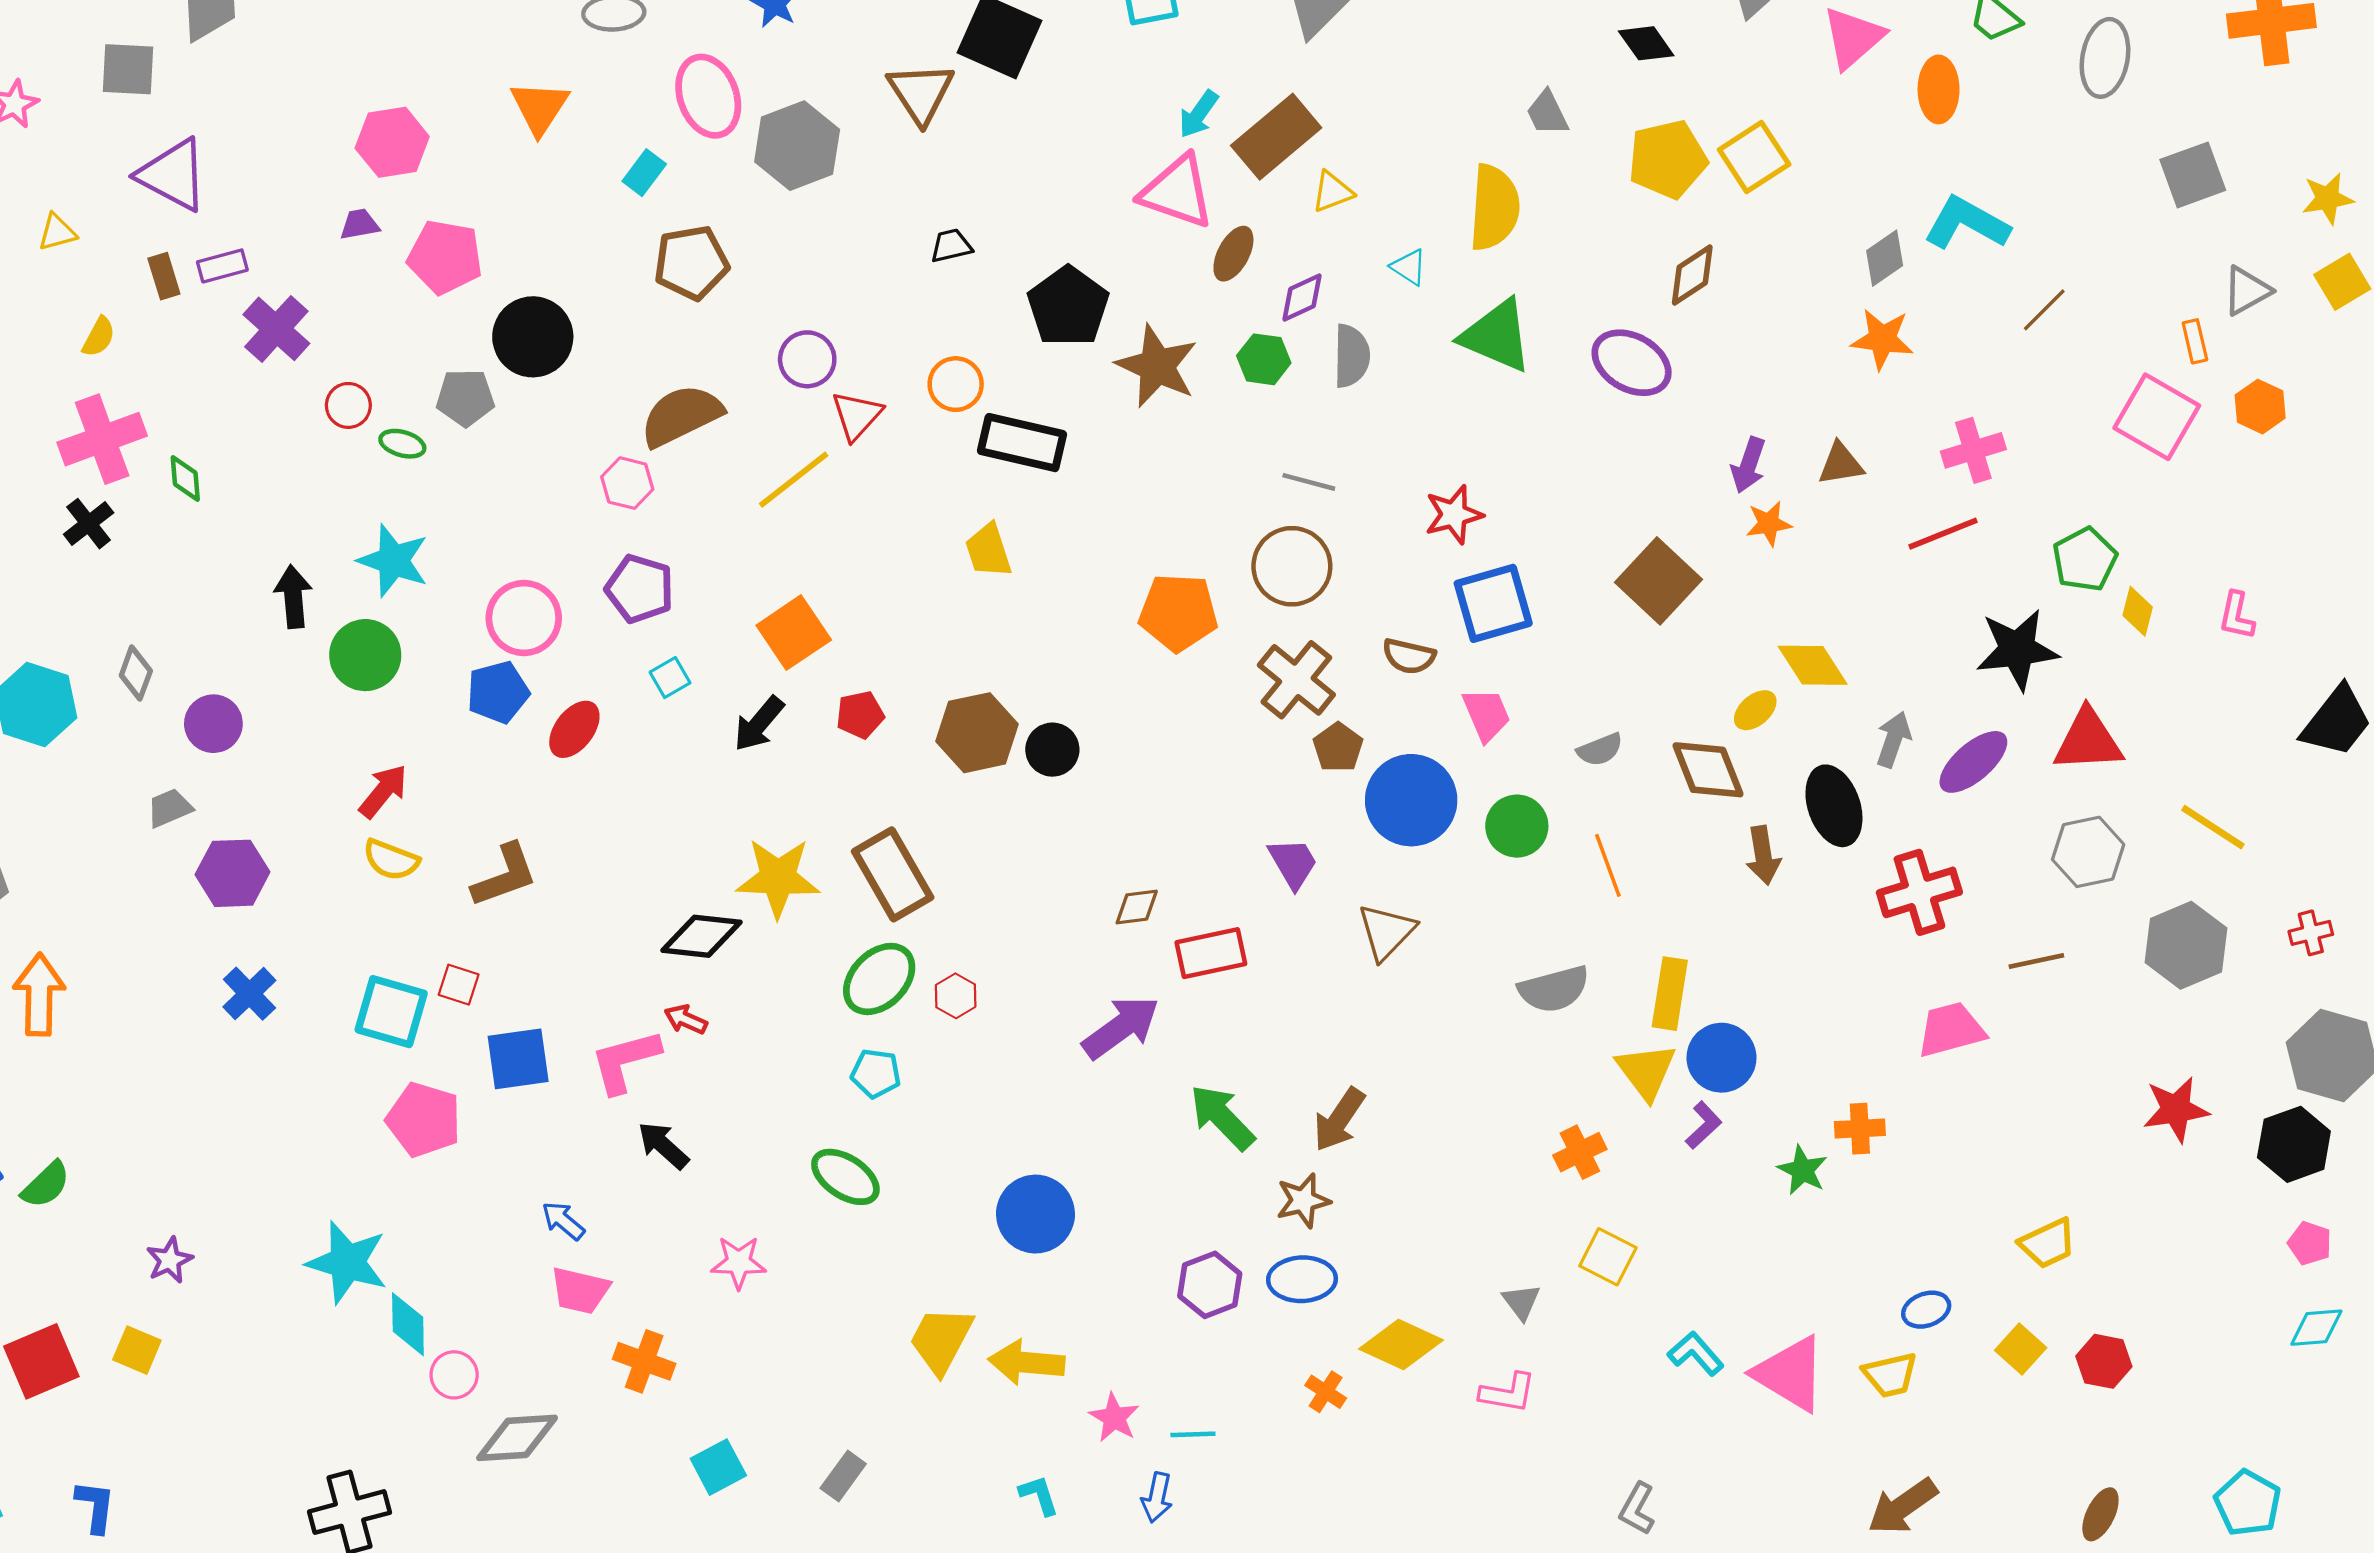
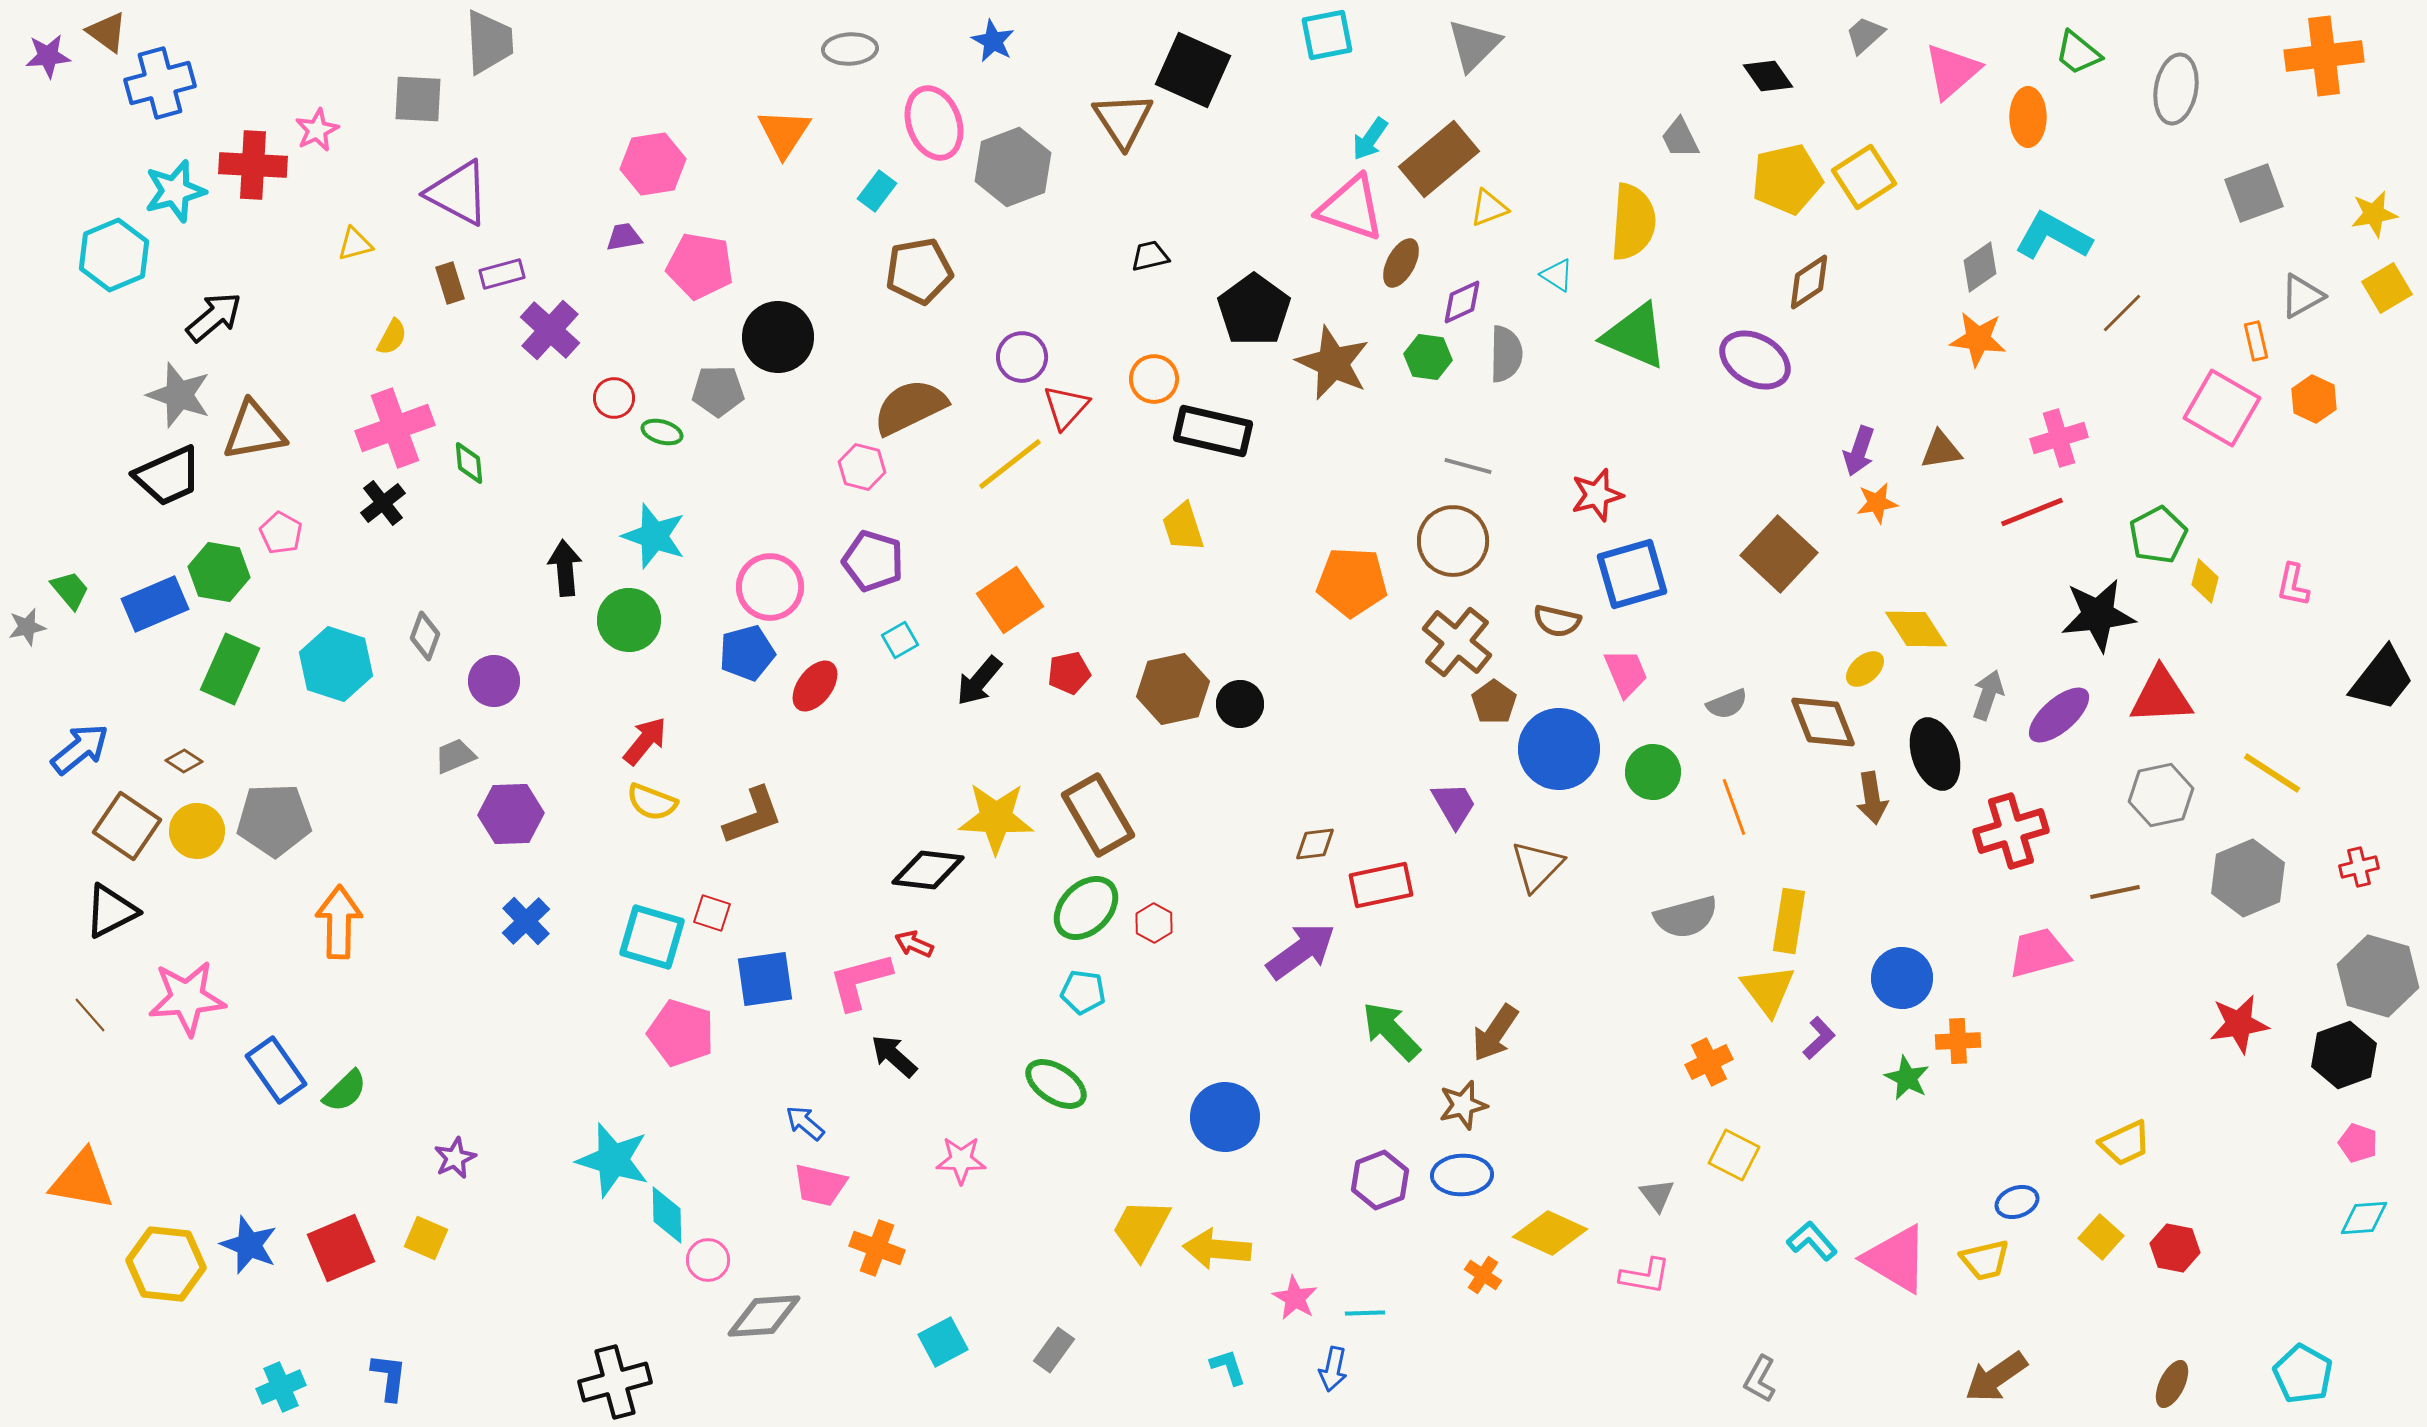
blue circle: (1721, 1058) -> (1902, 978), moved

